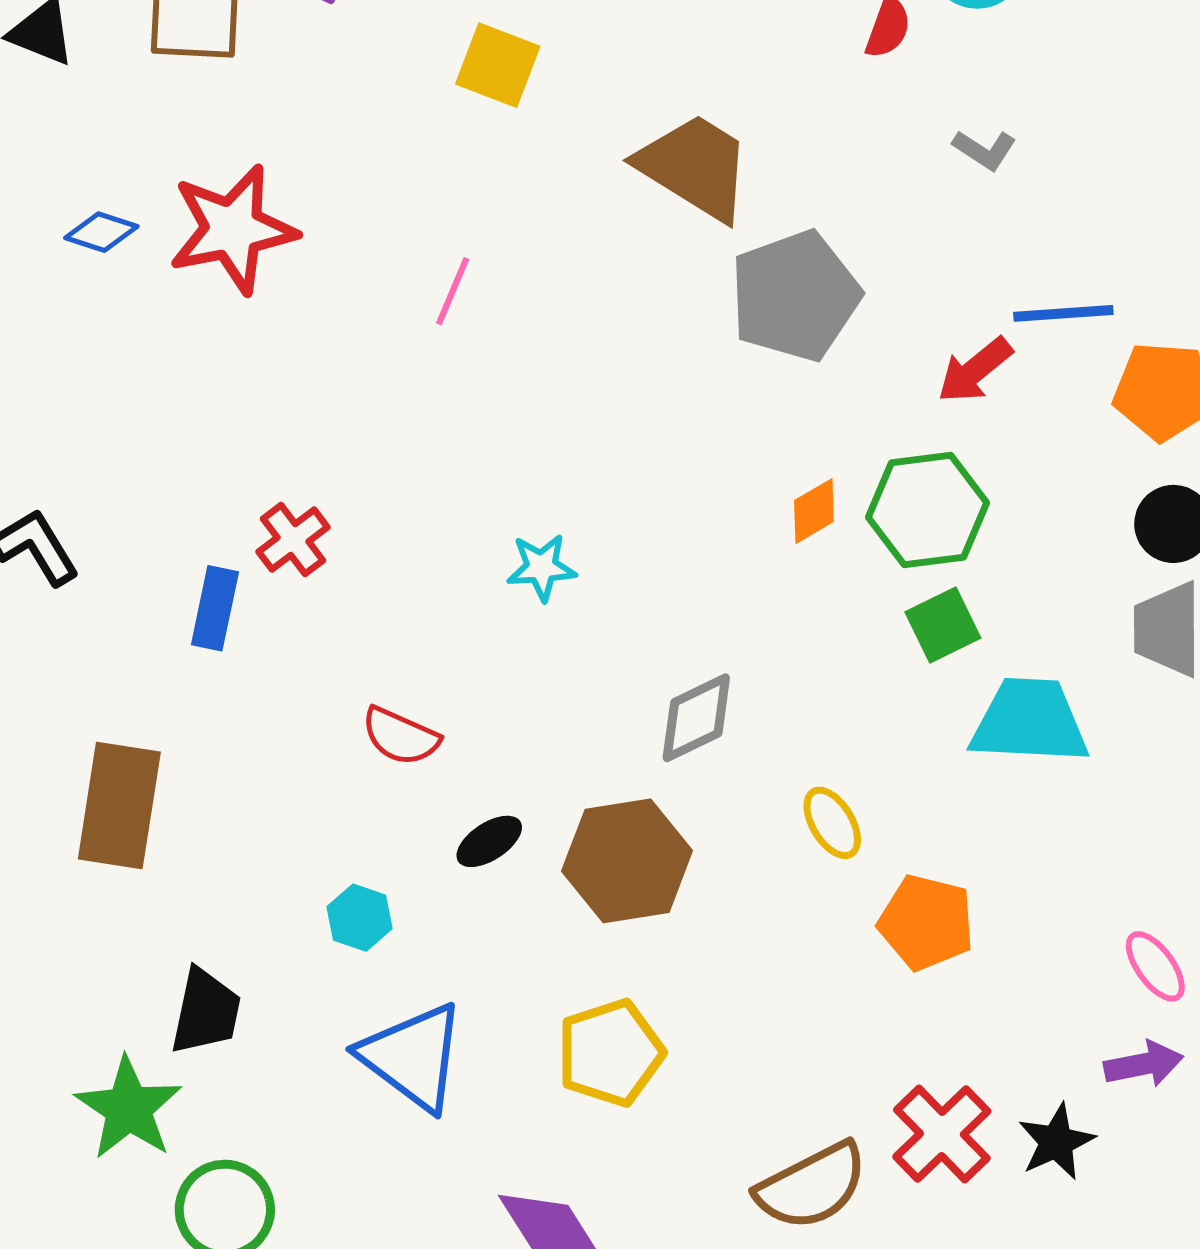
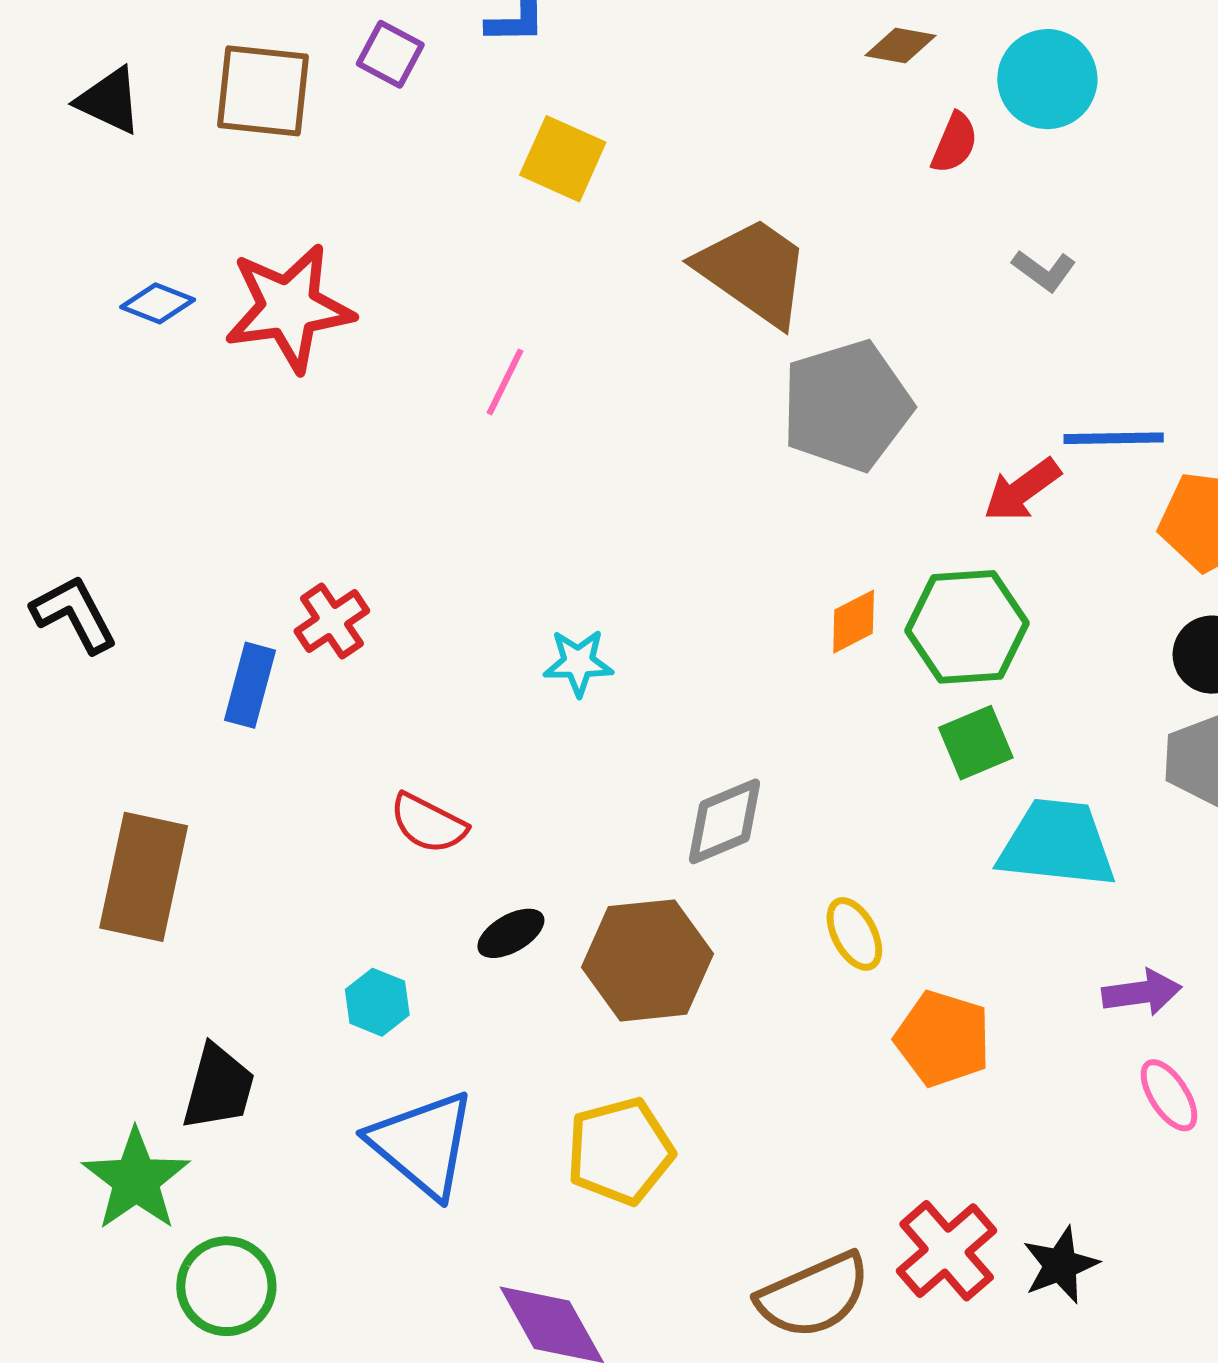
purple arrow: (1144, 1064) -> (1142, 993), moved

